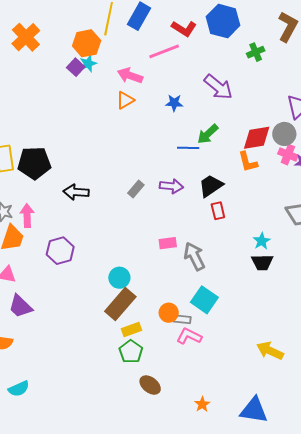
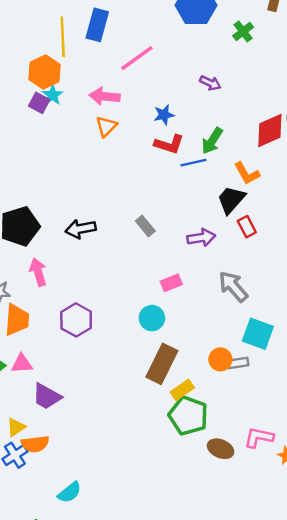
red L-shape: (184, 29) -> (169, 144), moved
purple arrow: (218, 87) -> (210, 83), size x0.6
orange L-shape: (248, 162) -> (247, 173), moved
purple arrow: (171, 186) -> (201, 238), moved
gray rectangle: (136, 189) -> (145, 226), turned -66
black arrow: (76, 192) -> (81, 229), moved
pink arrow: (27, 216) -> (38, 272), moved
pink rectangle: (168, 243) -> (171, 283), moved
cyan circle: (119, 278) -> (152, 318), moved
pink L-shape: (189, 336) -> (259, 437), moved
green pentagon: (131, 352) -> (188, 416), size x1.4

